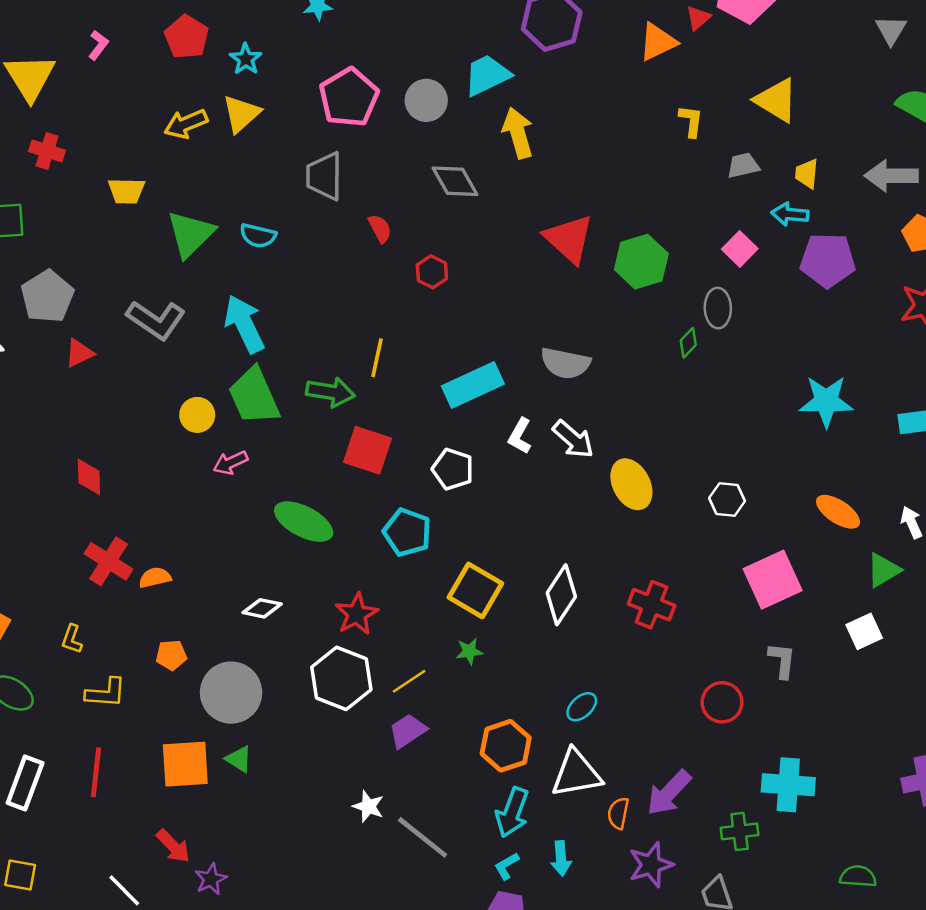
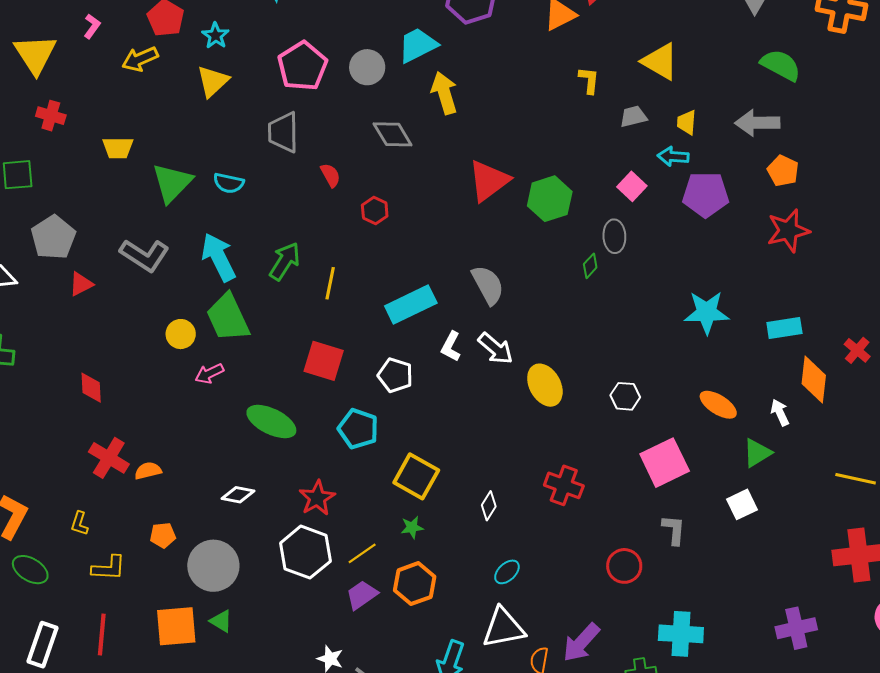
yellow arrow: (186, 124) -> (140, 59), moved
red triangle: (569, 239) -> (489, 181), turned 42
gray semicircle: (565, 363) -> (488, 285), turned -129
green arrow: (331, 392) -> (285, 261), moved, turned -66
white diamond: (561, 595) -> (489, 506), moved, size x0.6
orange hexagon: (506, 746) -> (415, 584), moved

